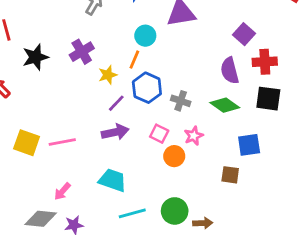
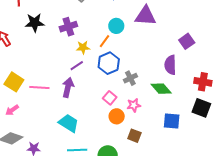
red cross: (265, 62) -> (203, 82), moved
black square: (268, 99) -> (201, 108), moved
gray cross: (181, 101) -> (130, 78), turned 32
purple line: (116, 103) -> (77, 66), moved
purple arrow: (115, 132) -> (68, 87), moved, turned -78
brown square: (230, 175) -> (134, 136), moved
pink arrow: (62, 191) -> (12, 110), moved

